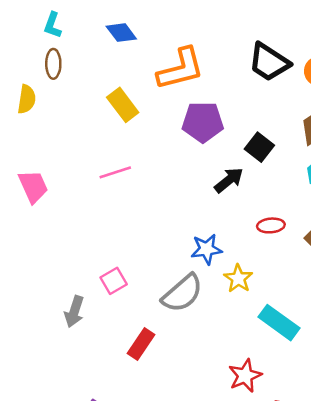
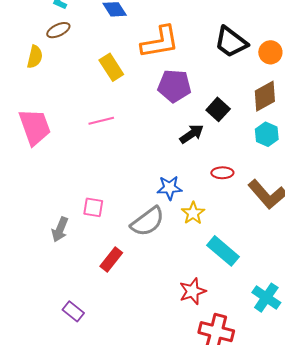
brown ellipse: (53, 64) -> (58, 30), turned 60
pink trapezoid: (33, 186) -> (35, 127), size x1.4
pink square: (114, 281) -> (93, 207), turned 35

